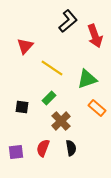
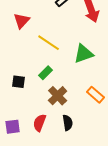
orange rectangle: (97, 108) -> (96, 95), moved

